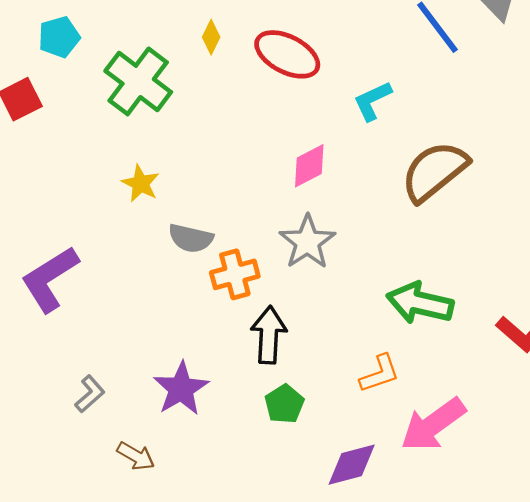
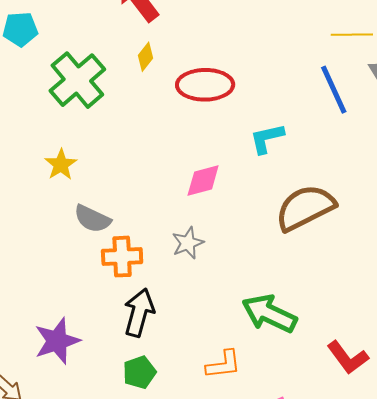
red ellipse: (287, 54) -> (205, 85), turned -40
gray star: (307, 242) -> (188, 243), size x0.7

